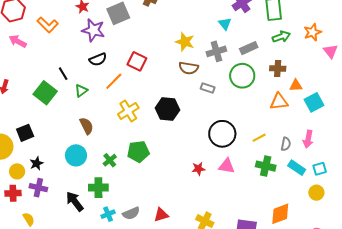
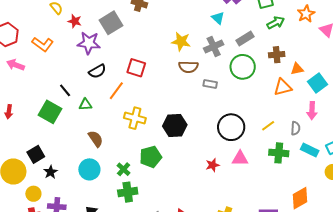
green triangle: (81, 91) -> (85, 105), turned 40
black hexagon: (167, 109) -> (175, 125), moved
yellow cross: (128, 111) -> (135, 118), turned -35
pink arrow: (308, 139) -> (312, 111), moved
black star: (37, 163) -> (51, 172), moved
green cross: (98, 188) -> (128, 192), moved

